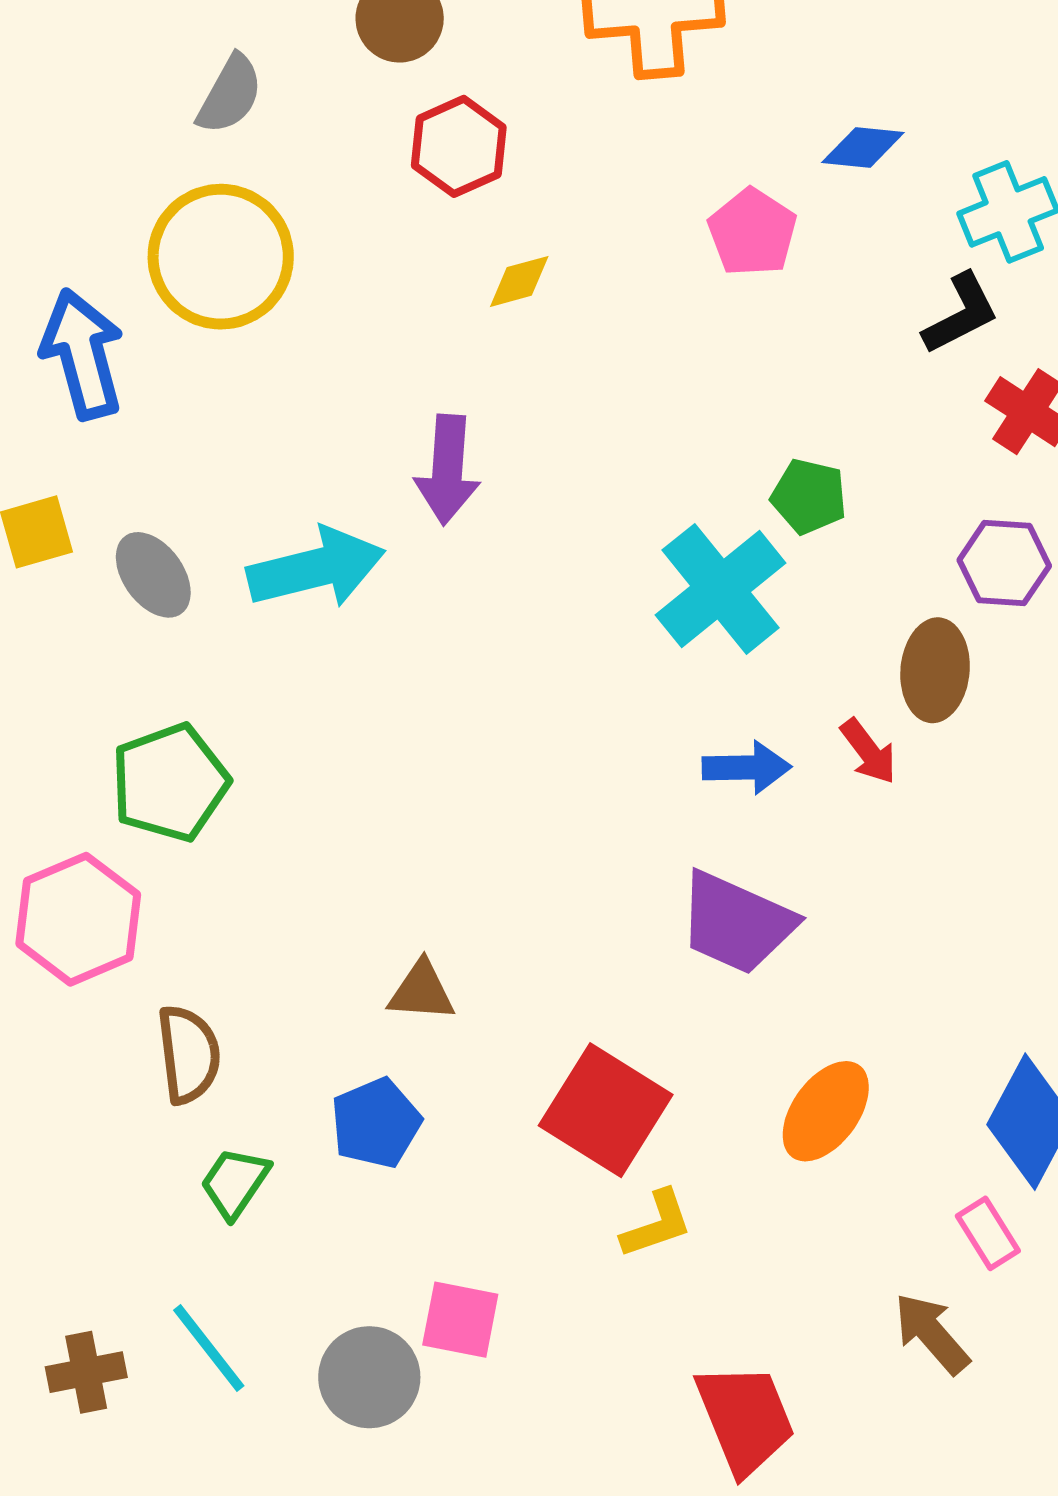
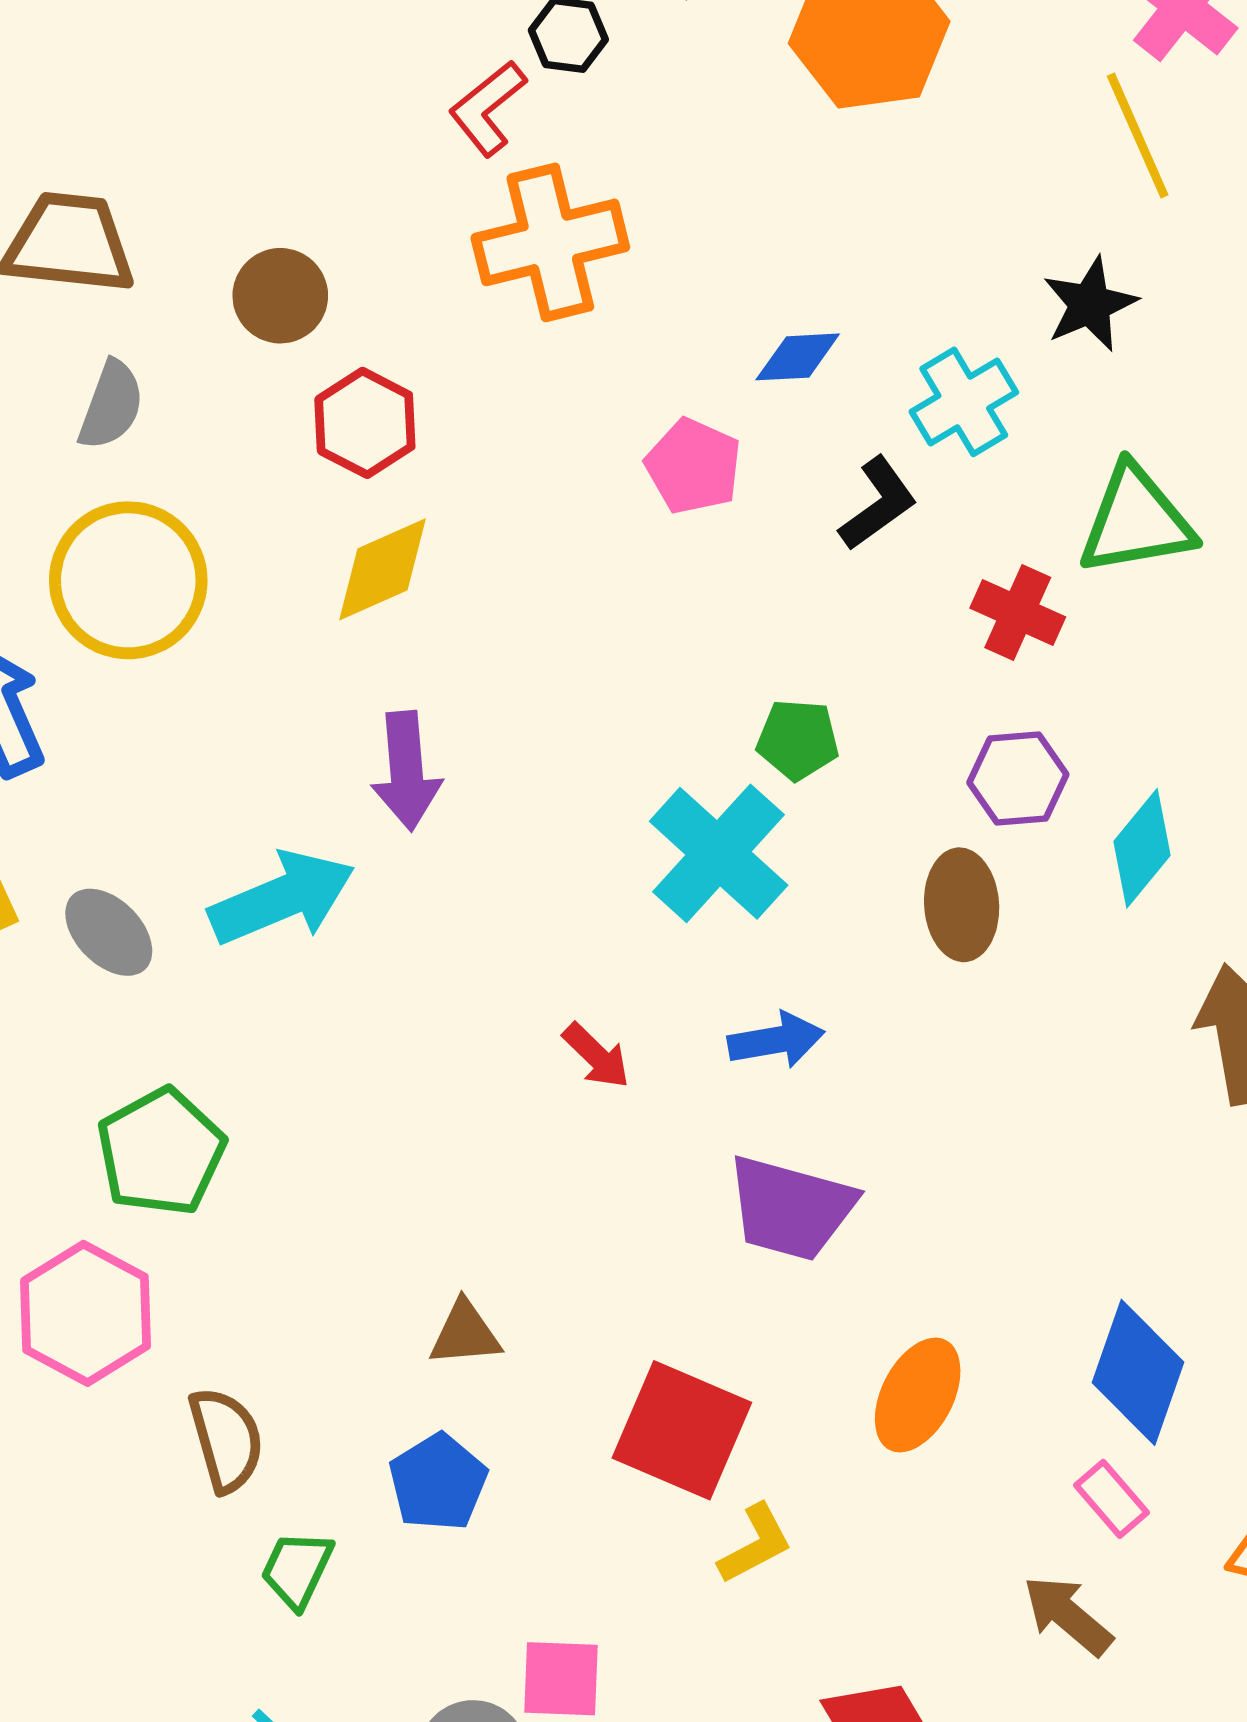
yellow diamond: (519, 281) -> (383, 569), moved, size x1.6
black L-shape: (961, 314) -> (878, 504), moved
red arrow: (868, 751) -> (596, 1056), moved

